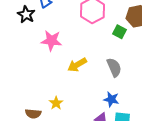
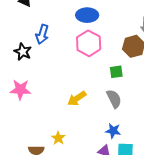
green square: (120, 32) -> (116, 72), moved, turned -32
pink star: (51, 41) -> (20, 90), moved

